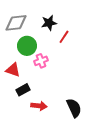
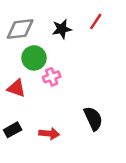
red line: (64, 37) -> (96, 21), moved
black rectangle: (23, 90) -> (13, 130), moved
black semicircle: (74, 108) -> (93, 118), moved

